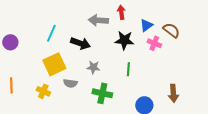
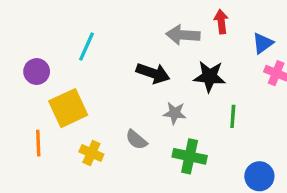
cyan line: (51, 33) -> (86, 47), moved
black star: (124, 40) -> (210, 76), moved
yellow square: (54, 64) -> (68, 108), moved
gray semicircle: (70, 83) -> (136, 140), turned 32

